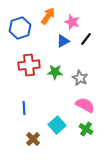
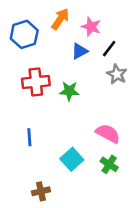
gray star: (80, 78) -> (117, 74), moved
brown cross: (33, 139) -> (41, 191), moved, turned 32

